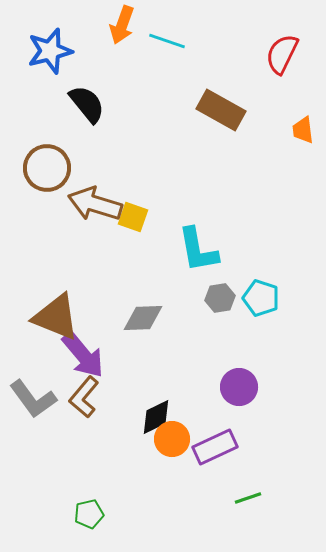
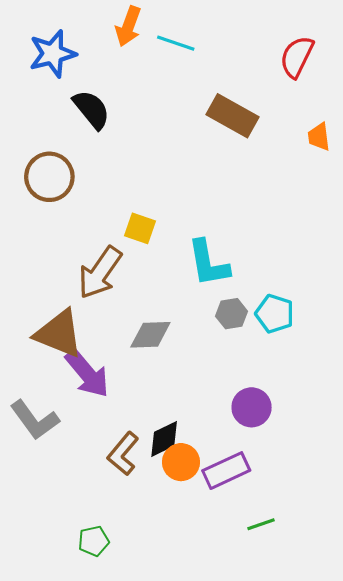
brown arrow: (95, 204) -> (100, 273), moved, turned -72
brown L-shape: (84, 397) -> (123, 454), moved

